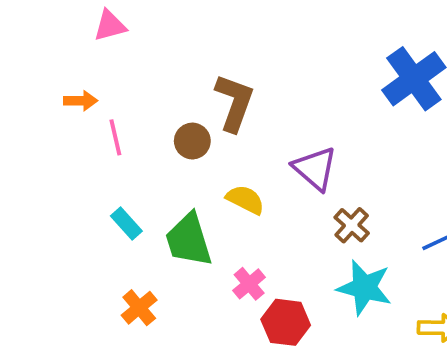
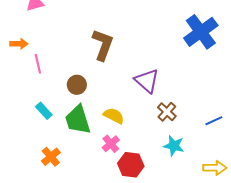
brown circle: (192, 141) -> (77, 85), moved
yellow semicircle: (245, 200) -> (114, 116), moved
cyan star: (364, 288) -> (174, 146), size x0.7

